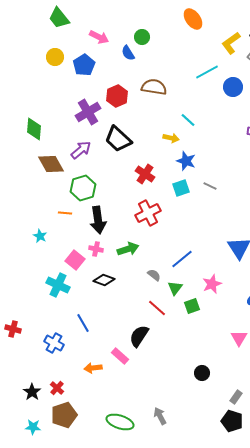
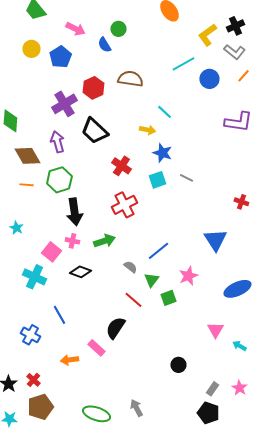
purple arrow: (81, 150) -> (57, 142), turned -65
orange line: (65, 213) -> (26, 185), moved

